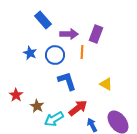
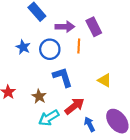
purple rectangle: (96, 34) -> (94, 27), turned -48
brown star: (37, 106) -> (39, 96), moved

